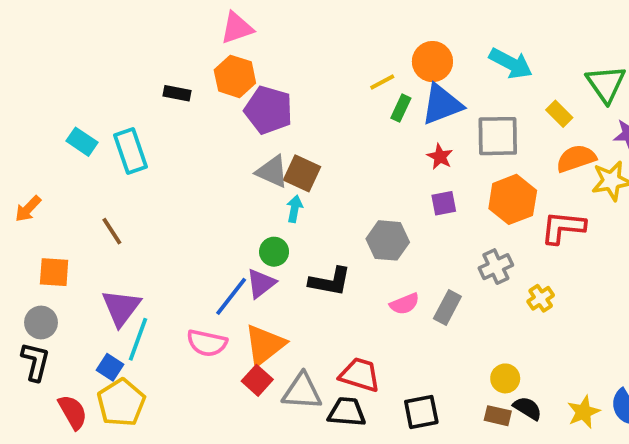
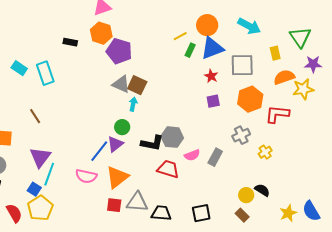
yellow rectangle: (559, 114) -> (275, 53), turned 32
gray hexagon: (388, 240) -> (172, 137), moved
red trapezoid: (360, 375) -> (168, 169), moved
red square: (257, 380) -> (114, 205), moved, turned -35
black semicircle: (528, 408) -> (262, 190), moved
brown rectangle: (498, 416) -> (242, 215), turned 32

